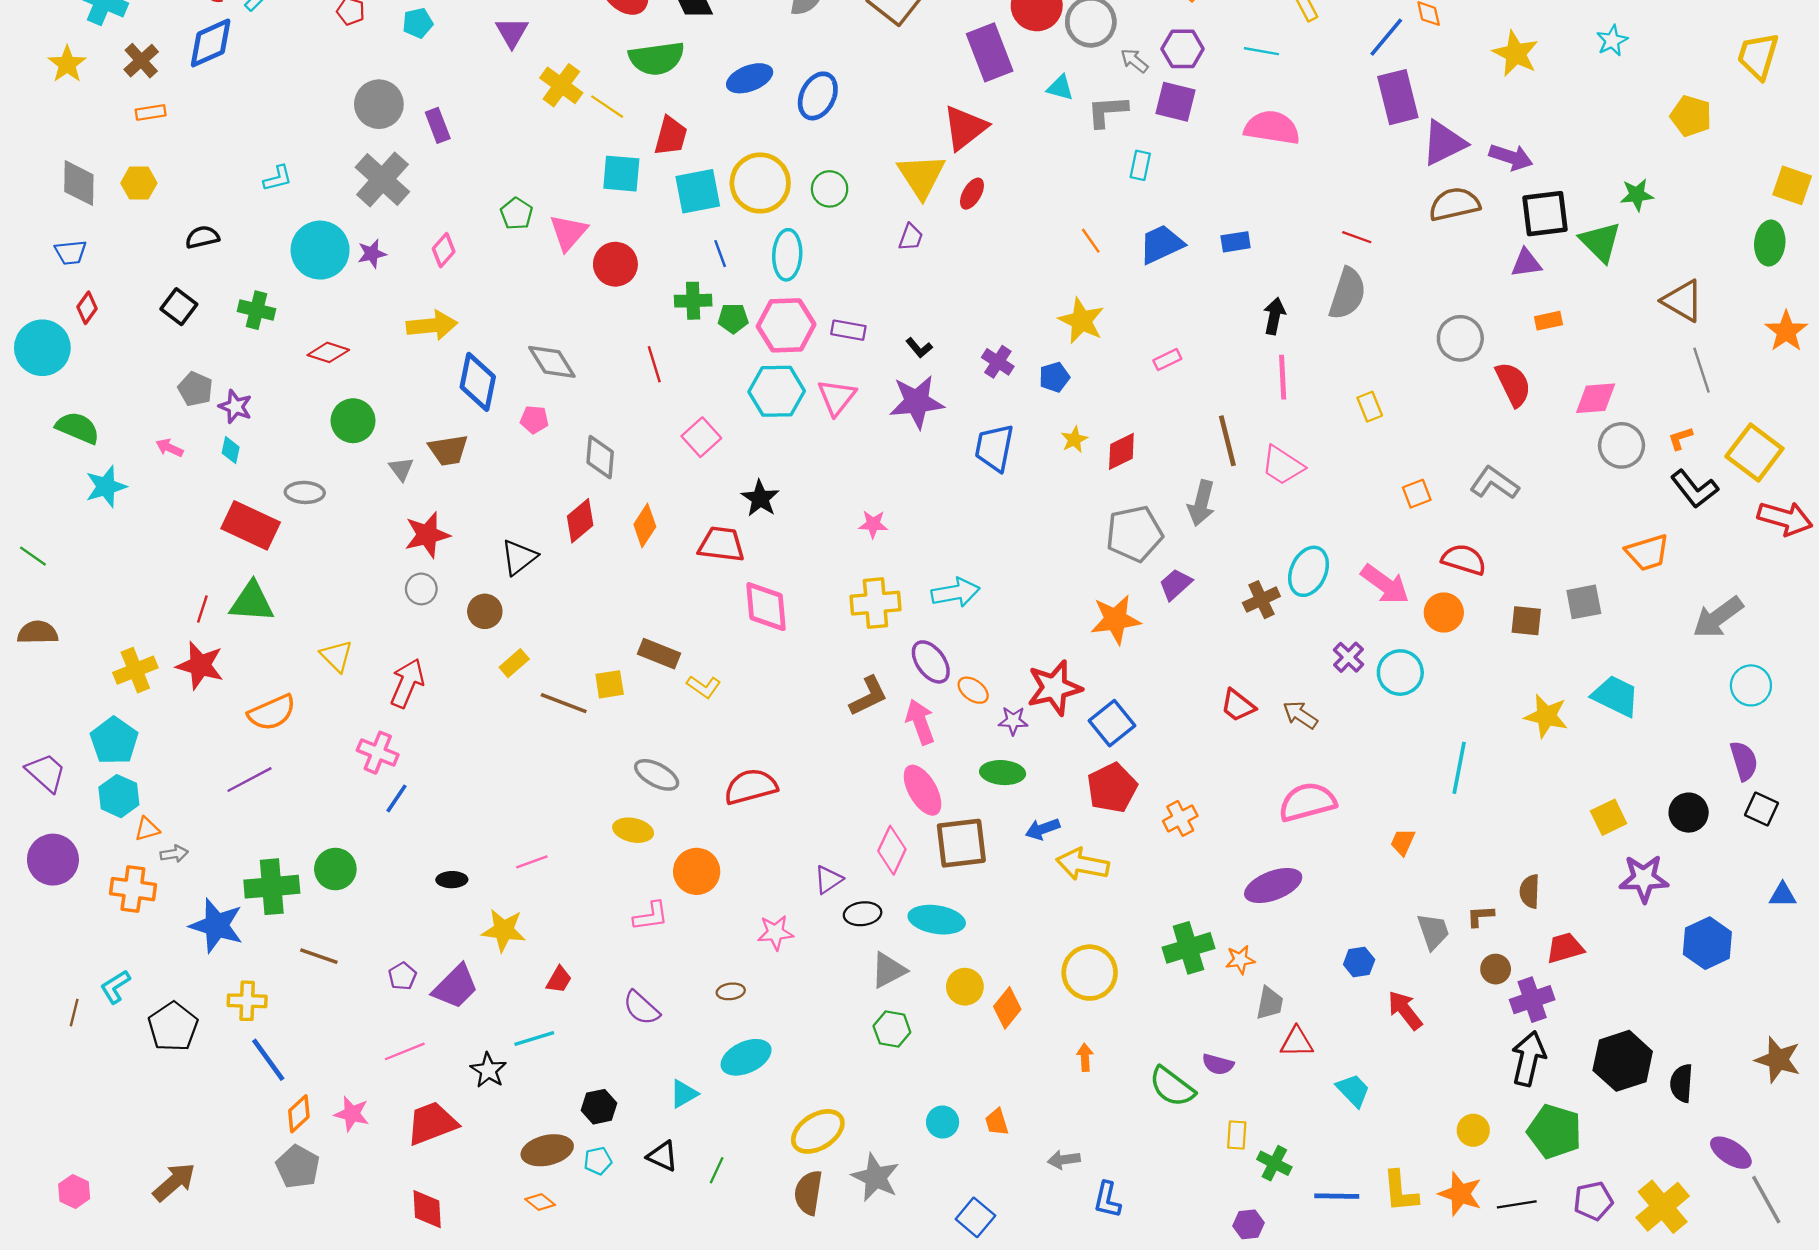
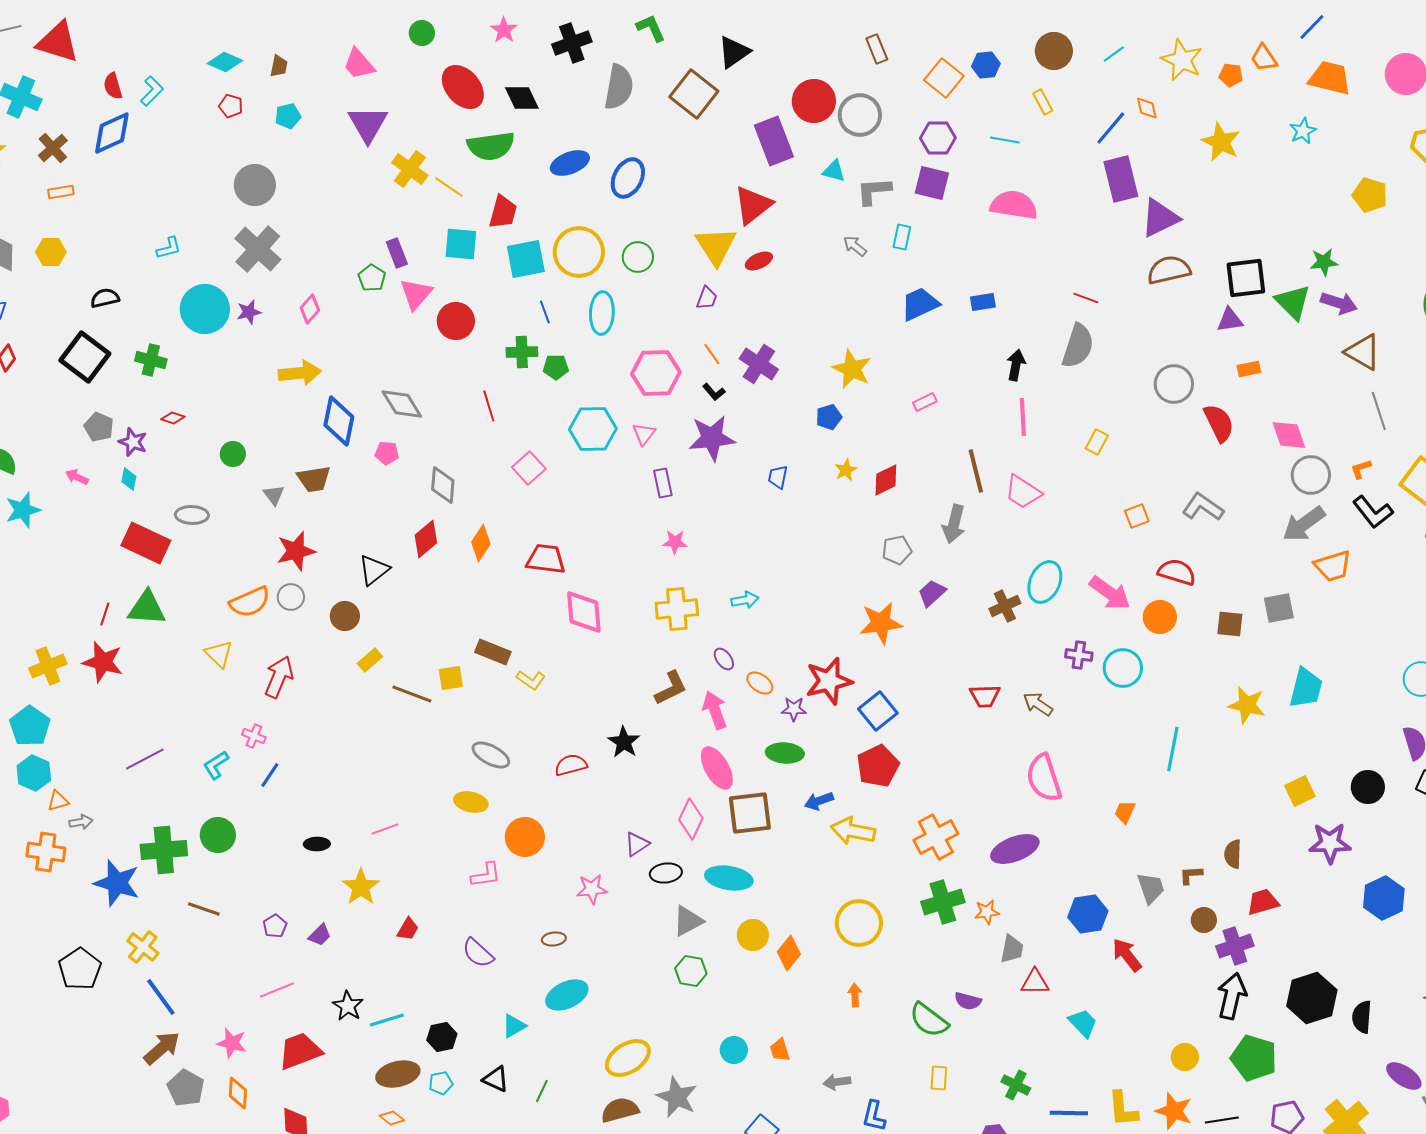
purple triangle: (512, 32) -> (368, 124), size x1.4
gray arrow: (1134, 61) -> (855, 246), moved
purple rectangle: (438, 125) -> (397, 253), moved
purple arrow: (1511, 157) -> (1339, 303), moved
red ellipse: (972, 194) -> (759, 261), turned 36
orange line: (1091, 241) -> (712, 354), moved
black square: (179, 307) -> (85, 357), size x1.6
pink hexagon: (786, 325) -> (656, 373), moved
purple rectangle: (848, 330) -> (663, 483), moved, turned 68
red diamond: (328, 352) -> (173, 418), moved, size x0.7
purple cross: (998, 362) -> (759, 364), moved, size x1.4
pink triangle: (837, 397) -> (644, 434), size x0.7
pink diamond: (1596, 398) -> (1289, 435), turned 75
yellow rectangle: (1370, 407) -> (1097, 442), turned 50
green circle: (353, 421) -> (233, 454), size x0.7
blue trapezoid: (994, 448) -> (778, 477), size x0.6
black star: (760, 498) -> (624, 742), moved
gray pentagon: (1134, 534) -> (897, 550), size x0.6
cyan arrow: (955, 592) -> (745, 600), size x0.7
gray arrow: (1718, 617) -> (1304, 524), moved
purple cross: (1349, 657) -> (1079, 655), turned -36
purple ellipse: (931, 662) -> (724, 659), size x0.6
cyan trapezoid: (1616, 696) -> (1306, 688), turned 78
red trapezoid: (1238, 705) -> (985, 696), turned -40
orange semicircle: (272, 713) -> (250, 602), moved
pink cross: (378, 753) -> (254, 736), size x0.7
red semicircle: (751, 787) -> (571, 765), size x0.7
pink semicircle: (1307, 802) -> (1044, 778), turned -93
orange cross: (1180, 818) -> (936, 837), moved, size x1.5
yellow star: (504, 930) -> (361, 887), turned 30
blue hexagon: (1359, 962) -> (1088, 914), size x1.5
cyan L-shape: (115, 987) -> (216, 765), moved
purple trapezoid: (455, 987) -> (320, 935), size x0.6
yellow cross: (247, 1001) -> (143, 947), turned 36
cyan line: (534, 1038) -> (387, 1020), moved
orange diamond: (299, 1114) -> (238, 1093), moved, turned -44
yellow rectangle: (1237, 1135) -> (939, 1078), moved
brown arrow: (174, 1182) -> (162, 1048), moved
brown semicircle: (808, 1193) -> (620, 1110), turned 66

